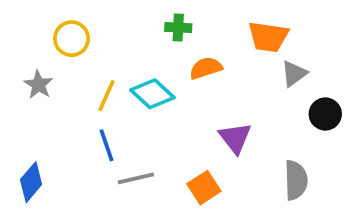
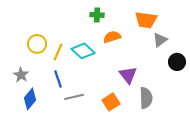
yellow circle: (72, 39) -> (37, 44), moved
gray star: (38, 85) -> (21, 75), moved
gray semicircle: (296, 180) -> (146, 98), moved
blue diamond: (31, 182) -> (30, 99), moved

